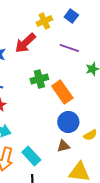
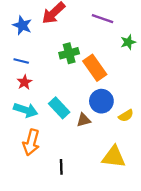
brown triangle: (63, 146) -> (84, 120), moved
cyan rectangle: (31, 156) -> (59, 108), moved

